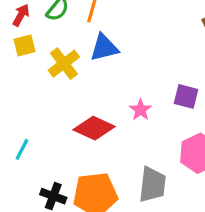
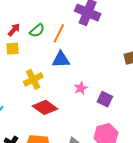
yellow cross: (64, 64) -> (33, 79), moved
pink star: (141, 110) -> (81, 88), moved

